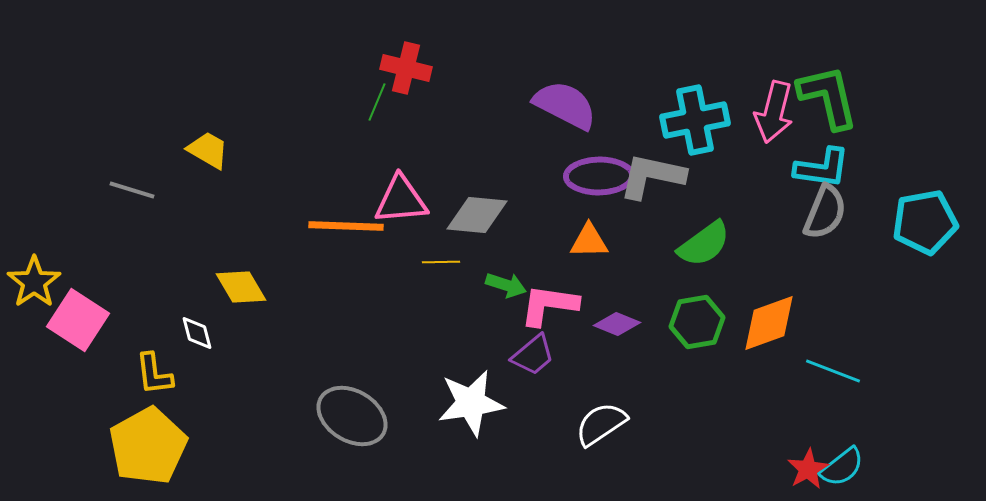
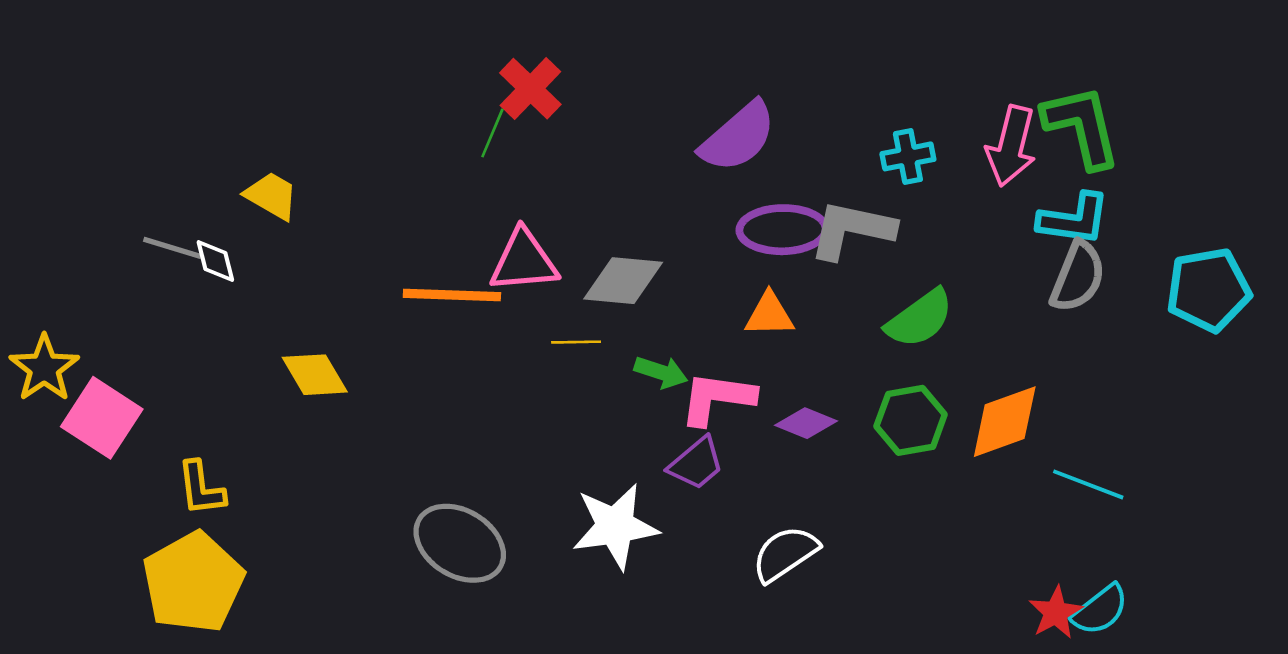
red cross: (406, 68) -> (530, 89), turned 30
purple semicircle: (565, 105) -> (738, 137), turned 112
cyan cross: (695, 120) -> (908, 156), size x0.6
white diamond: (197, 333) -> (215, 261), moved

